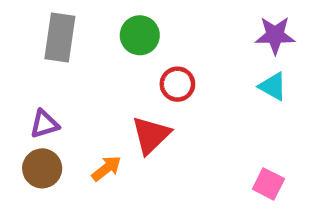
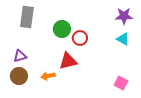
green circle: (140, 35) -> (62, 29), moved
red triangle: (151, 135) -> (68, 61), turned 30
orange arrow: (106, 168) -> (48, 76), turned -152

